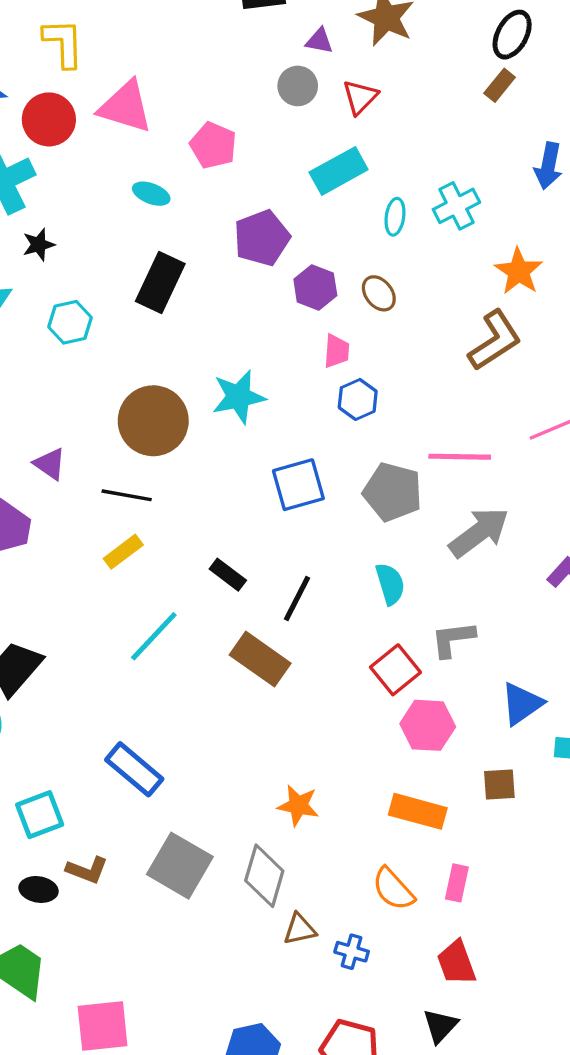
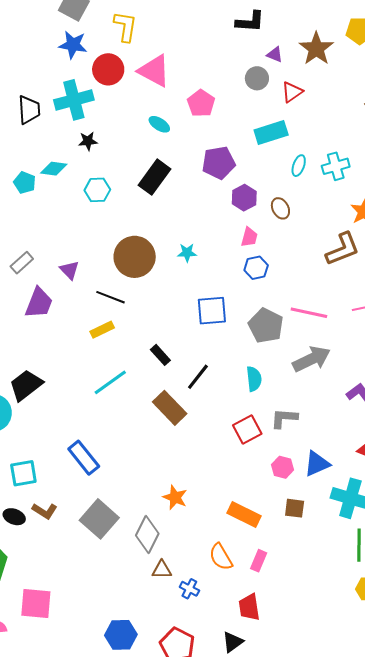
cyan star: (239, 397) -> (187, 253), size x0.6
pink hexagon: (428, 725) -> (283, 467), moved, size x0.7

